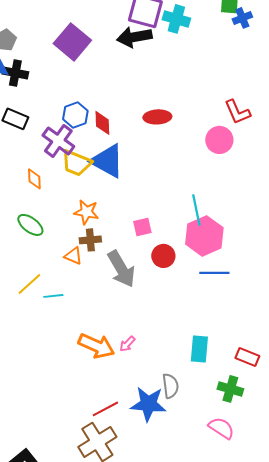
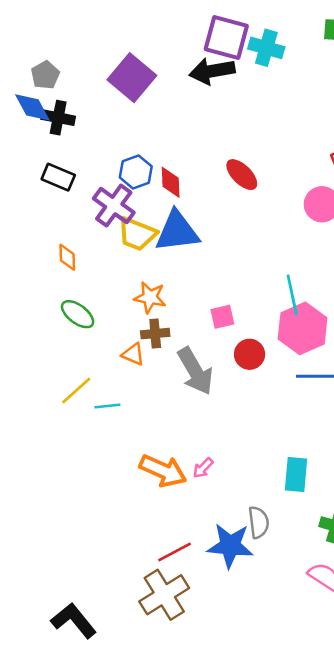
red ellipse: (157, 117) -> (242, 175), turned 48
blue triangle: (107, 161) -> (177, 231), turned -36
orange diamond: (34, 179) -> (67, 257), moved

